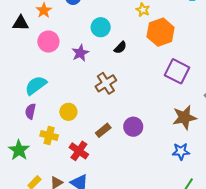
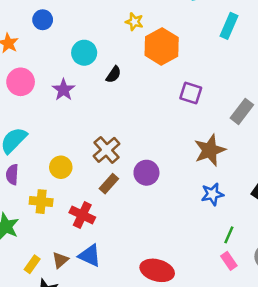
purple square: (177, 71) -> (191, 93), size x0.7
brown cross: (106, 83) -> (107, 150), moved

